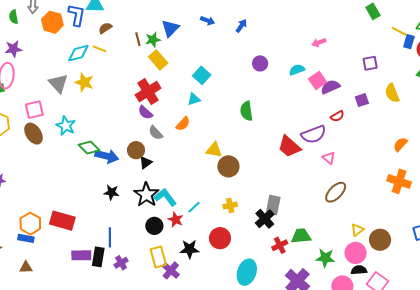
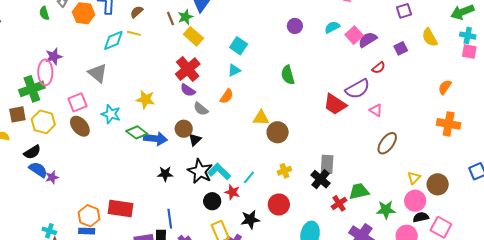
purple star: (13, 49) -> (54, 56), moved
yellow star: (84, 82) -> (146, 99), moved

